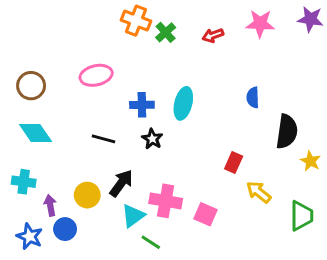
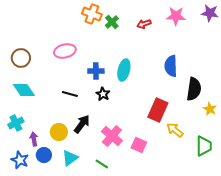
blue semicircle: (253, 97) -> (171, 66), size x1.5
red rectangle: (234, 163) -> (158, 110), size x1.6
cyan cross: (24, 182) -> (16, 123), turned -35
pink cross: (166, 201) -> (112, 136), turned 30
cyan triangle: (133, 216) -> (70, 158), moved

